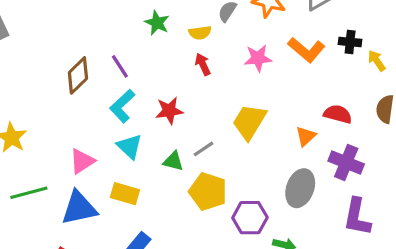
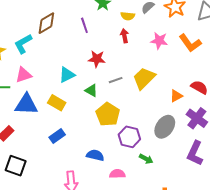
purple line: (120, 66) -> (84, 25), moved
cyan L-shape: (122, 106) -> (23, 44), moved
cyan triangle: (130, 147) -> (67, 75), turned 36
gray line: (204, 149) -> (116, 80), moved
pink triangle: (82, 161) -> (24, 75), moved

